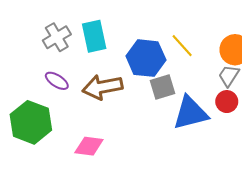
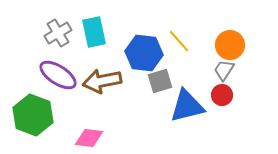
purple ellipse: (57, 81) -> (58, 75), size x1.6

